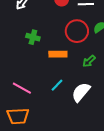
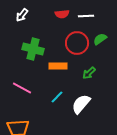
green cross: (33, 37) -> (33, 49), size x1.5
pink line: (22, 88) -> (22, 88), moved

